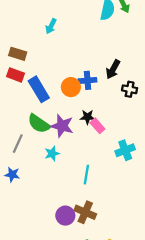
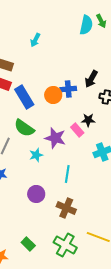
black star: (87, 117) -> (88, 120), moved
purple star: (62, 126) -> (55, 138), moved
purple circle: (65, 216) -> (36, 194), moved

